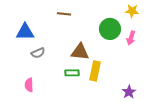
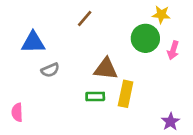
yellow star: (132, 11) -> (161, 15), moved
brown line: (64, 14) -> (85, 19), turned -56
pink semicircle: (29, 85) -> (17, 112), moved

